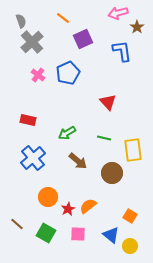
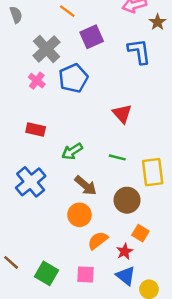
gray cross: (32, 42) -> (47, 49), moved
red rectangle: (28, 120) -> (36, 129), moved
orange circle: (48, 197) -> (79, 215), moved
red star: (68, 209) -> (125, 251), moved
orange square: (130, 216) -> (140, 233), moved

